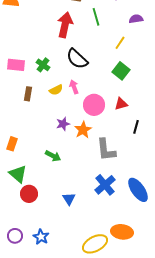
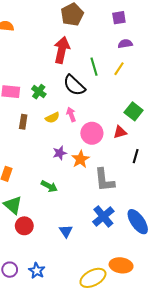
green line: (96, 17) -> (94, 67), moved
purple semicircle: (136, 19) -> (125, 44), moved
green square: (121, 71) -> (134, 111), moved

